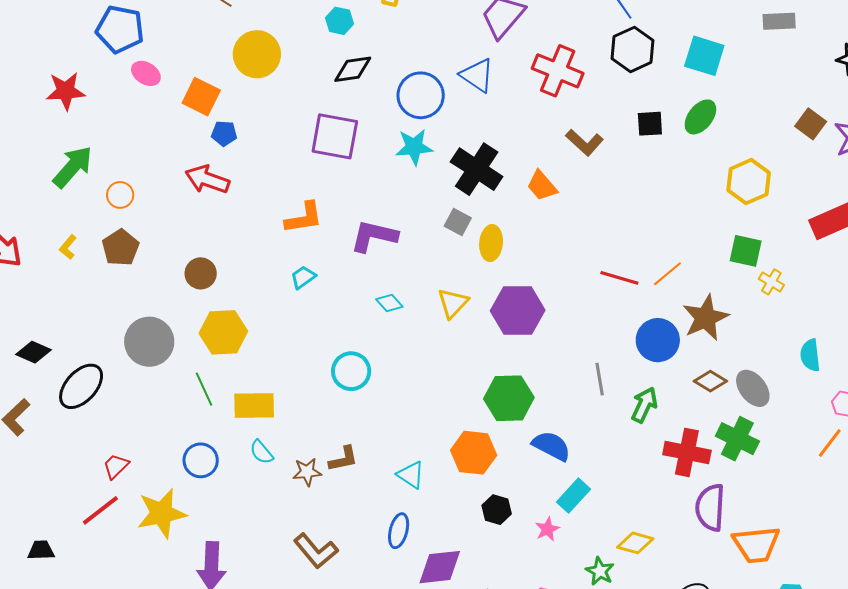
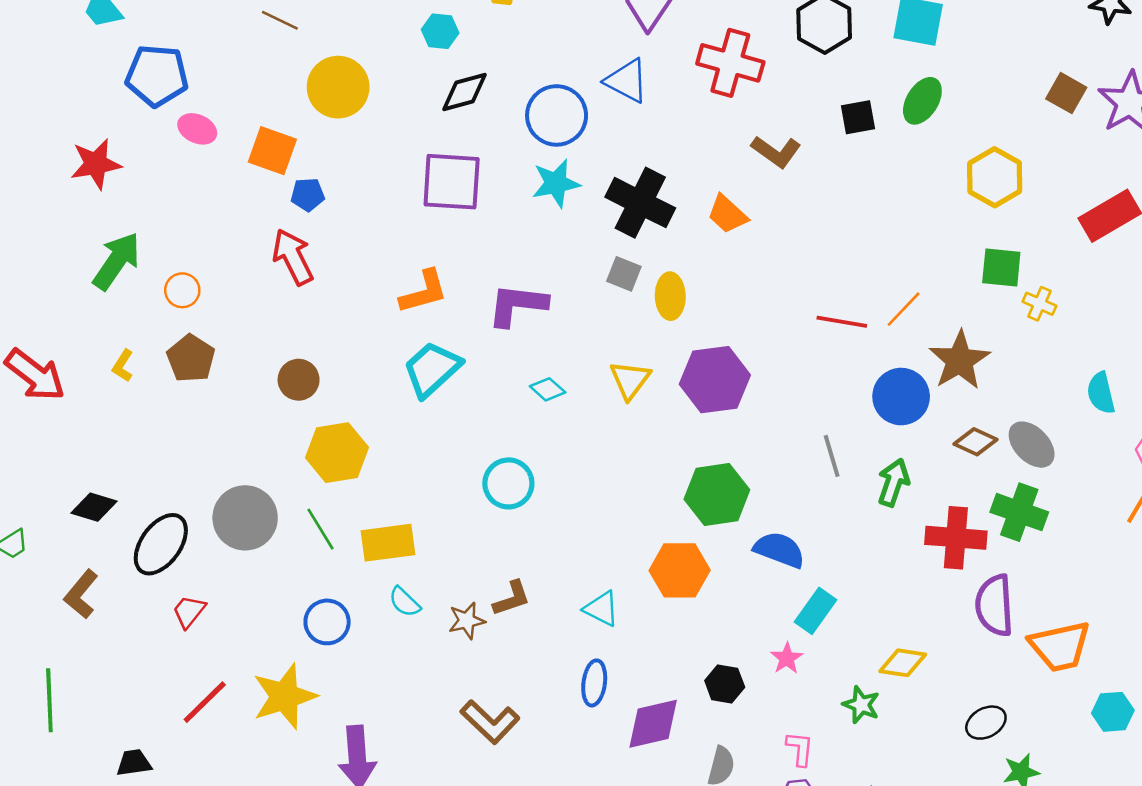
red arrow: (207, 179) -> (293, 257), turned 51
cyan trapezoid: (303, 277) -> (432, 369), size x1.8
gray circle: (149, 342) -> (245, 518), moved
red trapezoid: (116, 466) -> (189, 612), moved
black hexagon: (497, 510) -> (725, 684), moved

